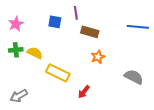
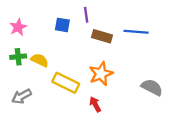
blue line: (138, 27) -> (136, 32), moved
orange star: (98, 57) -> (101, 74), moved, size x1.5
red arrow: (84, 92) -> (95, 104), turned 112
gray arrow: (19, 96) -> (22, 96), moved

